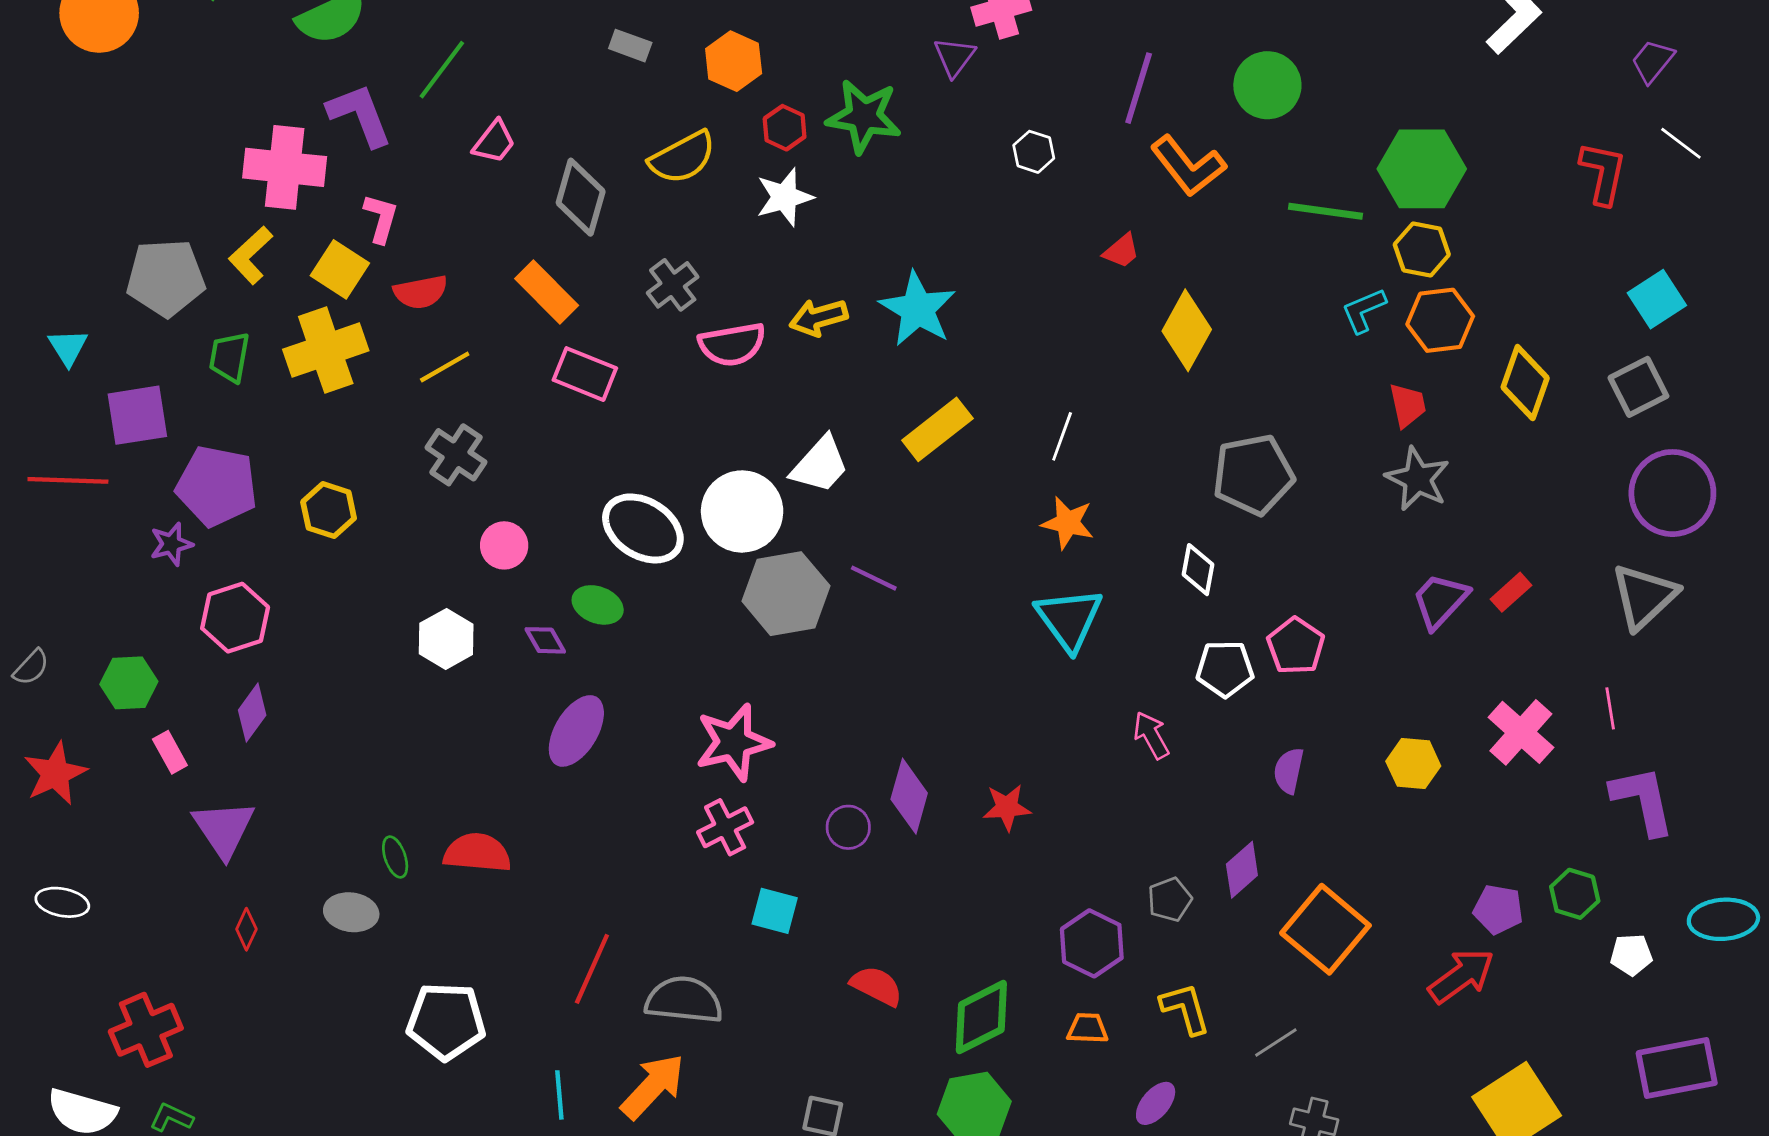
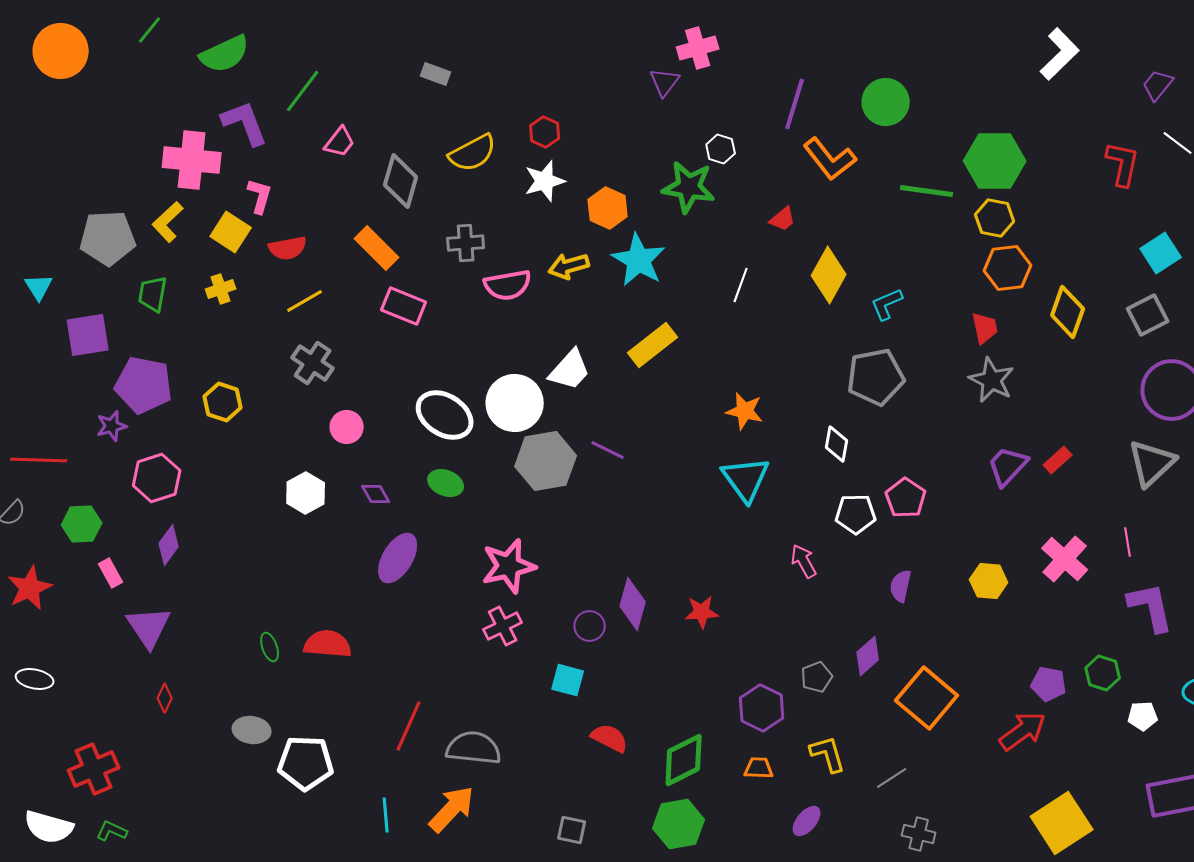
orange hexagon: (734, 61) -> (608, 208), moved
green star: (864, 116) -> (689, 187), moved
gray cross: (673, 285) -> (466, 243), turned 33
cyan L-shape: (1364, 310) -> (887, 304), moved
yellow cross: (326, 350) -> (221, 289), size x0.5
white line: (1062, 436) -> (741, 285), moved
red line: (68, 480) -> (39, 460), moved
green ellipse: (598, 605) -> (446, 483), moved
cyan square: (775, 911) -> (568, 680), moved
gray ellipse: (351, 912) -> (252, 730), moved

